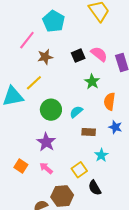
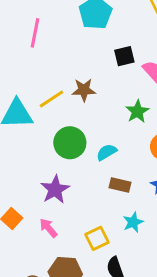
pink line: (27, 40) -> (35, 33), moved, turned -36
black square: (78, 56) -> (124, 56), moved
brown star: (45, 57) -> (84, 90), moved

